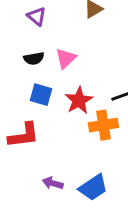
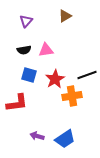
purple triangle: (37, 16) -> (26, 21), turned 32
pink triangle: (66, 58) -> (46, 50), turned 35

